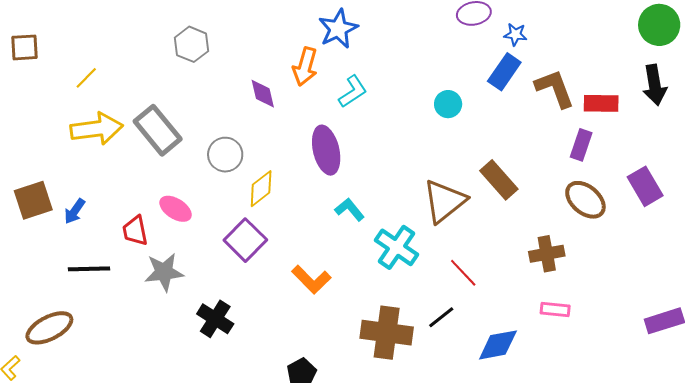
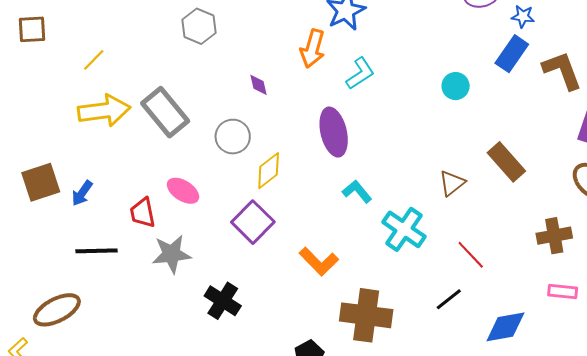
purple diamond: (263, 94) -> (258, 85), moved, size x0.7
brown triangle: (444, 201) -> (452, 183), size x0.6
brown cross: (387, 333) -> (366, 315), moved

